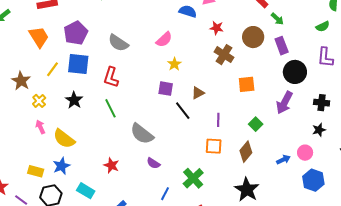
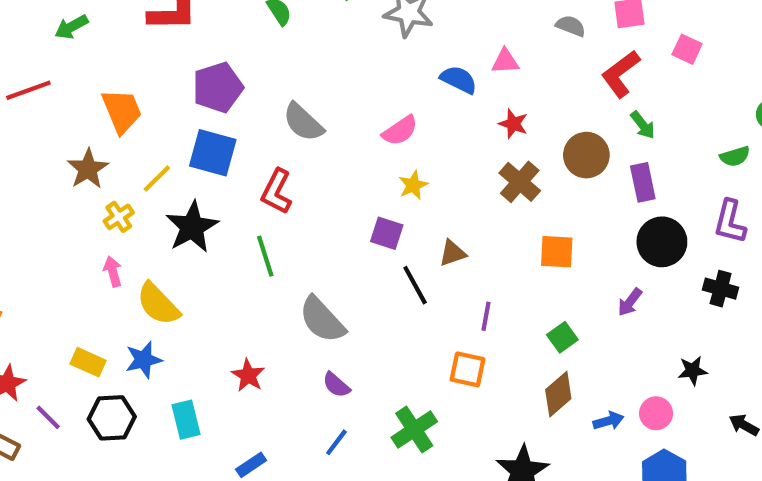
orange trapezoid: (39, 37) -> (122, 111), moved
yellow line: (53, 69) -> (157, 179), moved
black star: (74, 100) -> (192, 227), size x1.4
purple arrow: (284, 103) -> (630, 302), size x0.6
black cross: (322, 103) -> (721, 289), moved
brown diamond: (246, 152) -> (558, 394), moved
cyan rectangle: (86, 191) -> (186, 420), turned 36
blue line: (165, 194) -> (336, 442), moved

